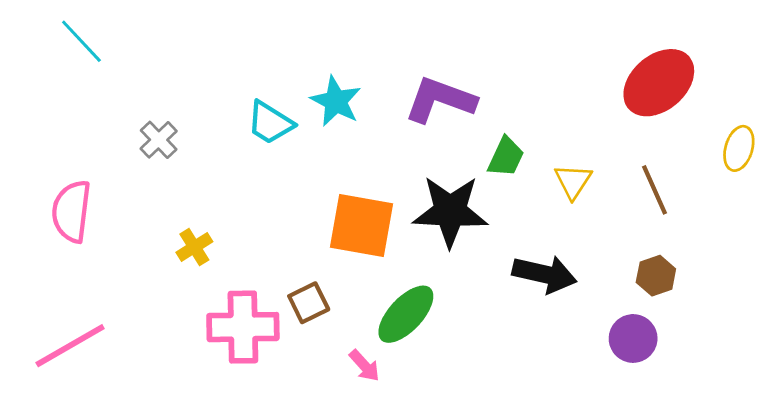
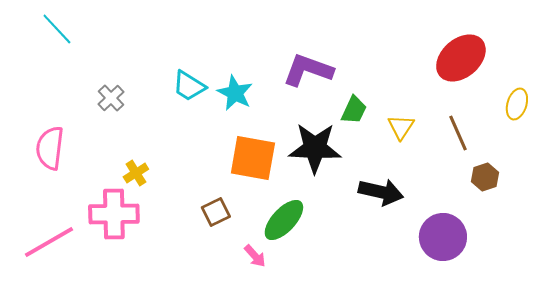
cyan star: (336, 101) -> (235, 93), moved
brown hexagon: (656, 276) -> (485, 177), moved
pink cross: (243, 327) -> (114, 214), moved
purple circle: (633, 338) -> (443, 237), size x1.4

